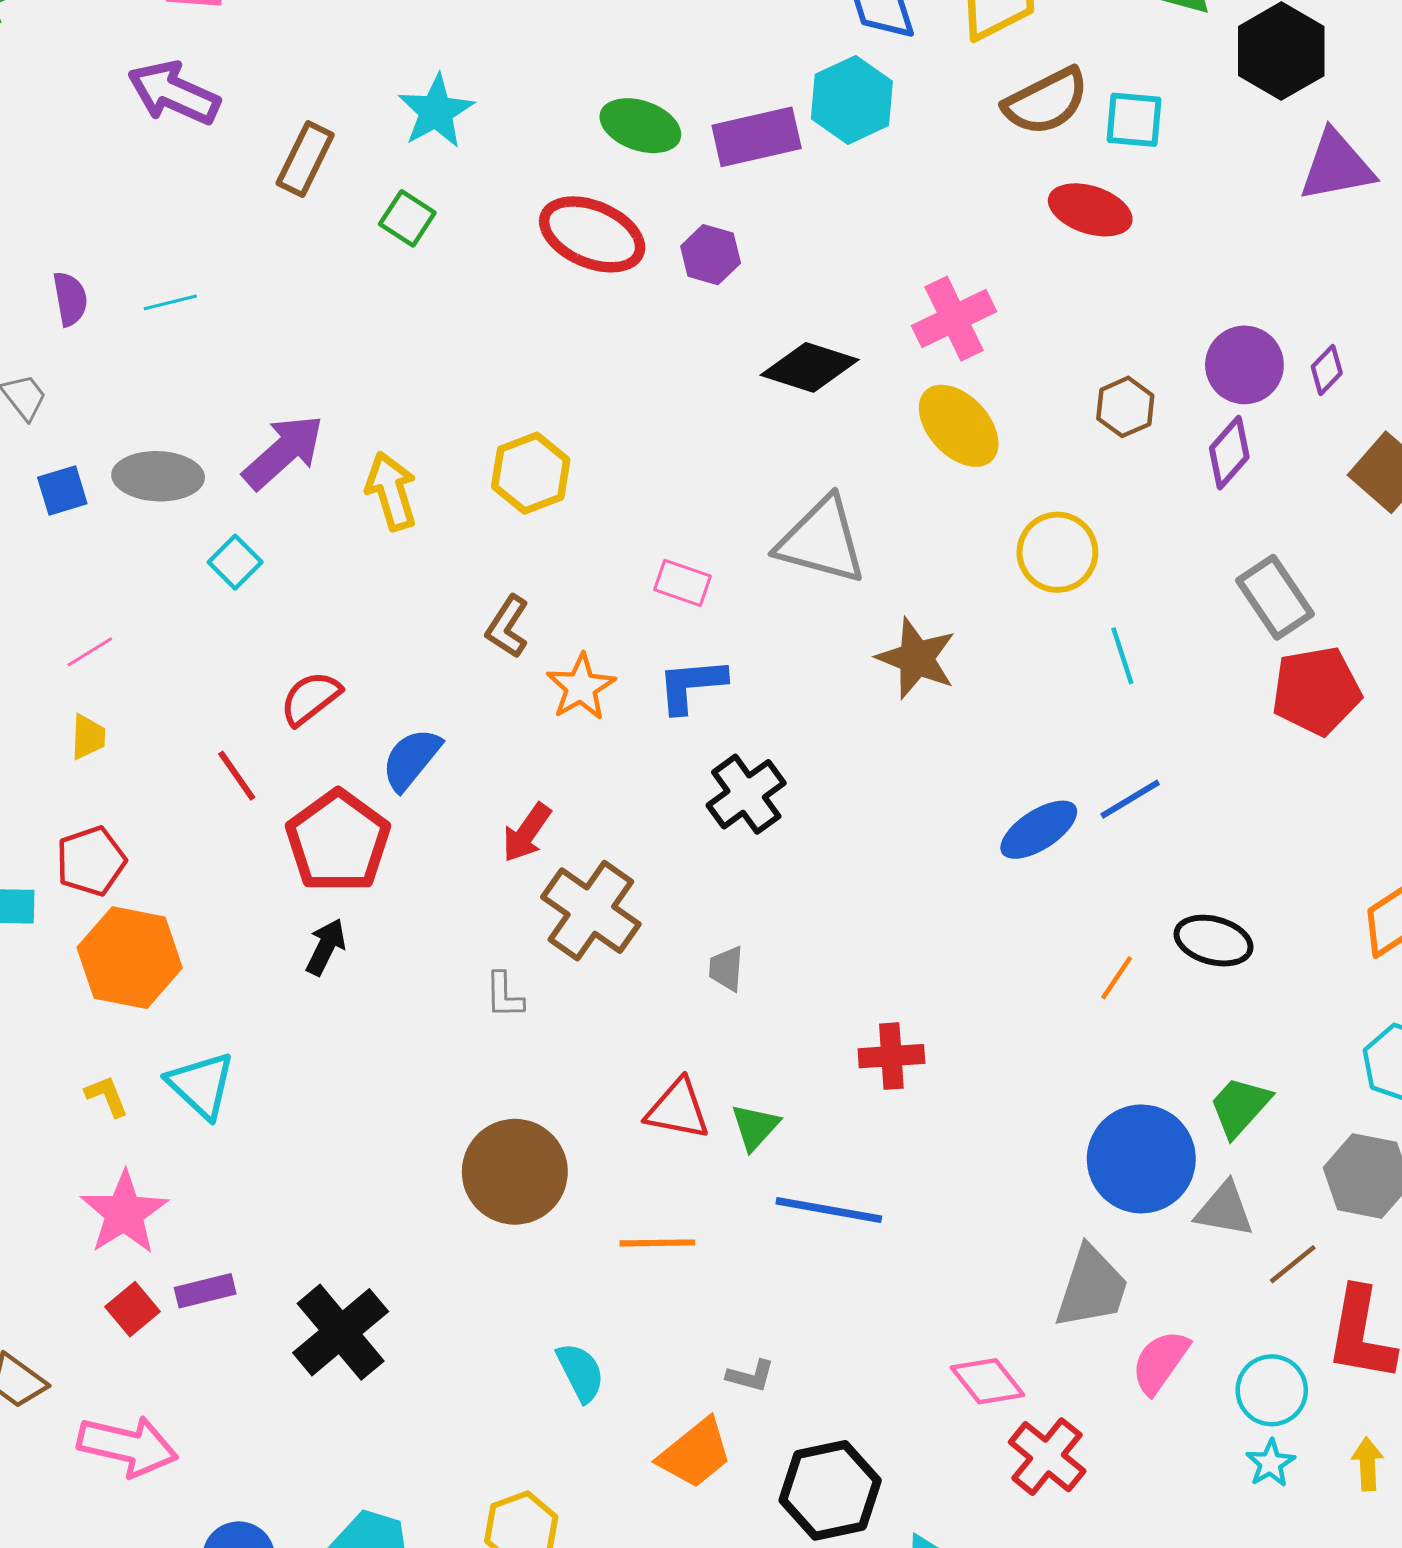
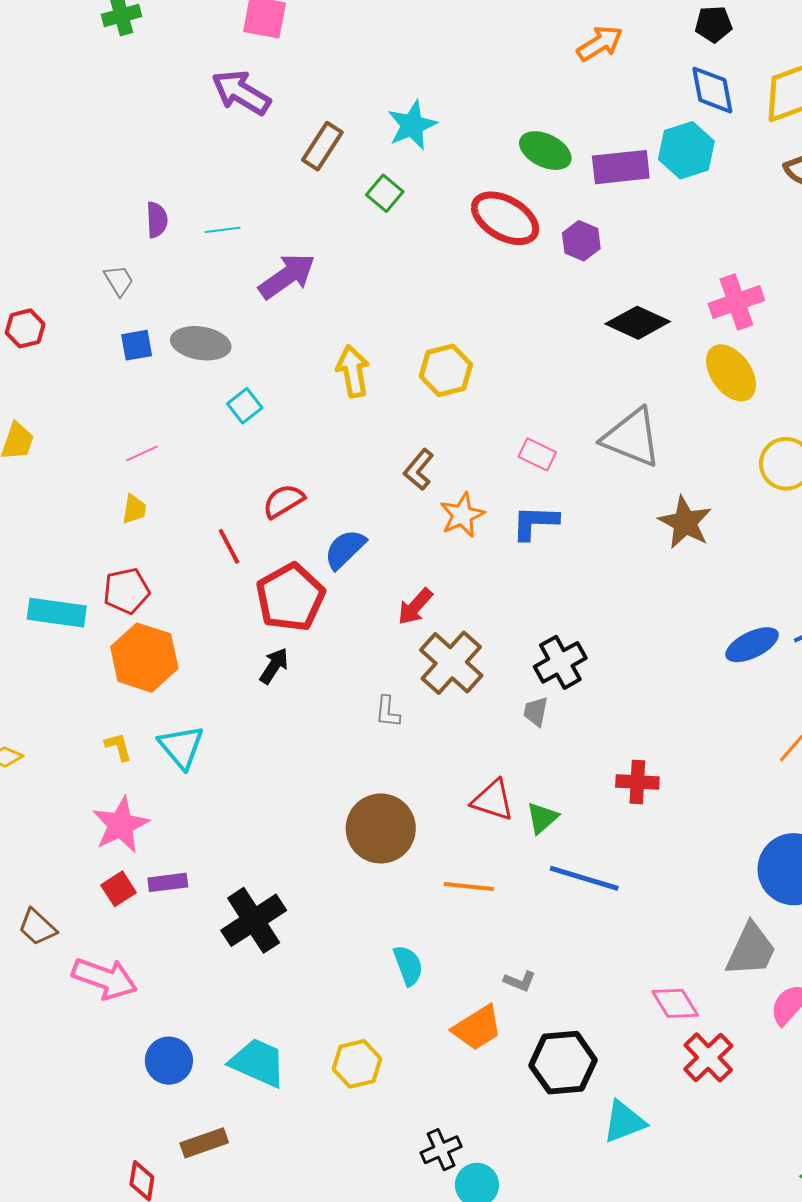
purple arrow: (283, 452) -> (287, 276), moved
black cross: (746, 794) -> (560, 662), moved

